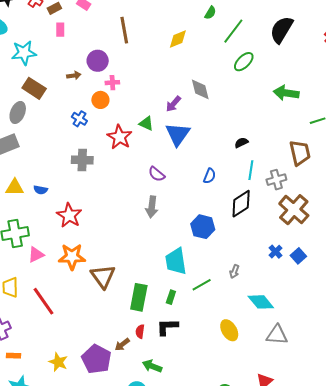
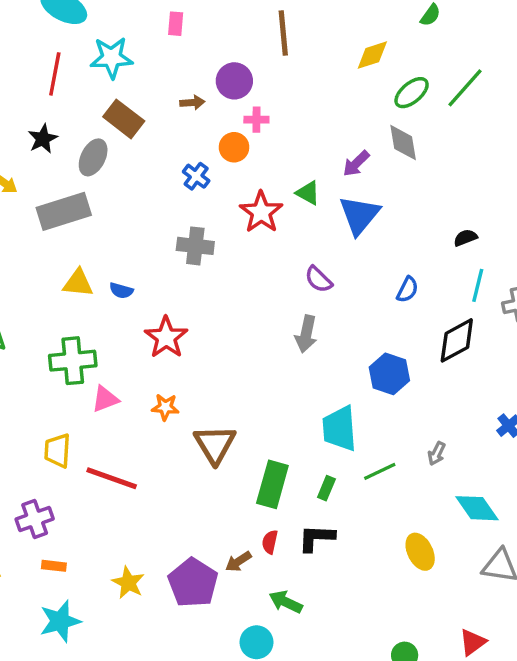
green line: (233, 31) -> (465, 88), moved
green ellipse: (244, 62) -> (412, 93), moved
orange star: (72, 257) -> (165, 407), size x0.6
red line: (44, 301) -> (112, 478), turned -40

